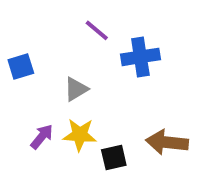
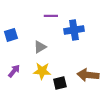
purple line: (97, 30) -> (51, 16), turned -40
purple arrow: (42, 137) -> (14, 71), moved

